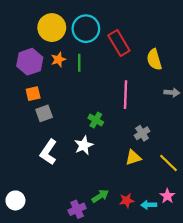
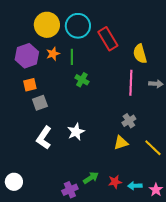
pink line: (126, 95) -> (131, 83), moved
green cross: (96, 120) -> (82, 80), moved
pink star: (167, 196) -> (156, 190), moved

